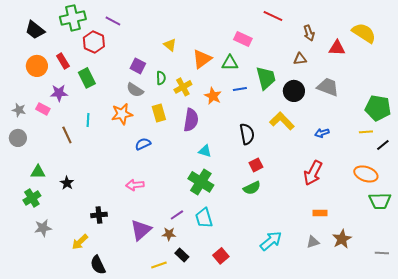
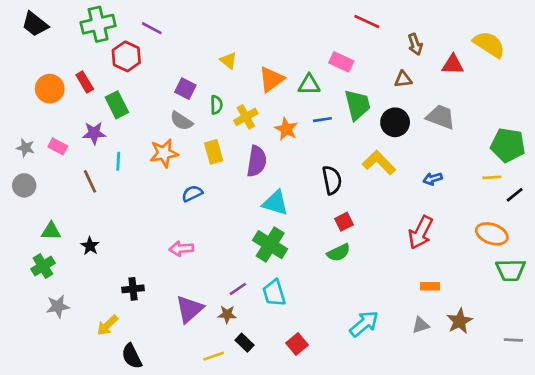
black trapezoid: (35, 30) -> (35, 24), moved
pink rectangle: (243, 39) -> (341, 62), moved
purple star: (59, 93) -> (94, 133), moved
cyan triangle: (205, 151) -> (275, 203), size x1.5

